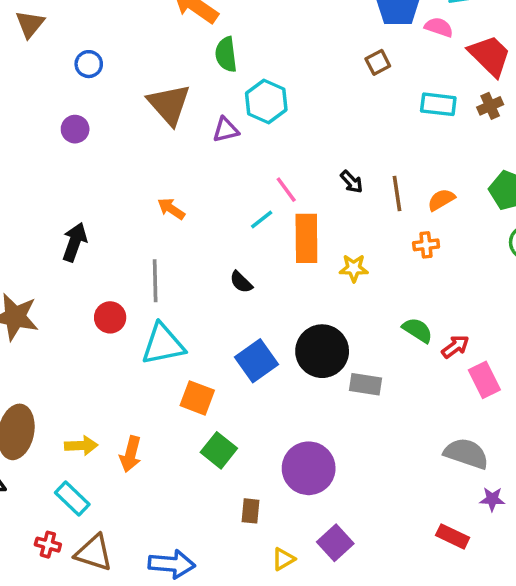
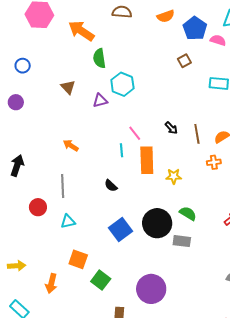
brown triangle: (169, 104) -> (68, 87), size x0.6
cyan line: (262, 219) -> (121, 150), turned -56
green semicircle: (418, 330) -> (188, 213), moved
cyan triangle: (163, 344) -> (68, 221), size x0.6
orange square: (197, 398) -> (78, 259), moved
yellow arrow: (81, 446) -> (17, 266), moved

